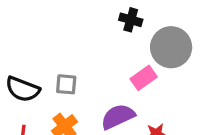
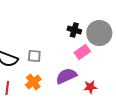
black cross: (131, 20) -> (74, 30), moved

